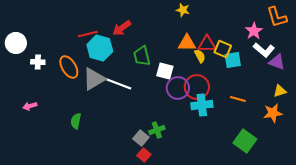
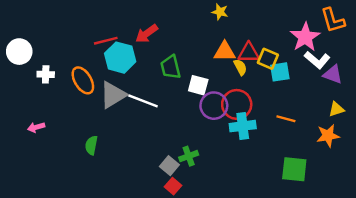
pink star: (254, 31) -> (305, 37), size x1.4
green square: (245, 141) -> (294, 169), turned -30

